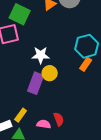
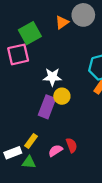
green square: (20, 14) -> (30, 33), turned 35
pink semicircle: (44, 124) -> (56, 151), turned -40

